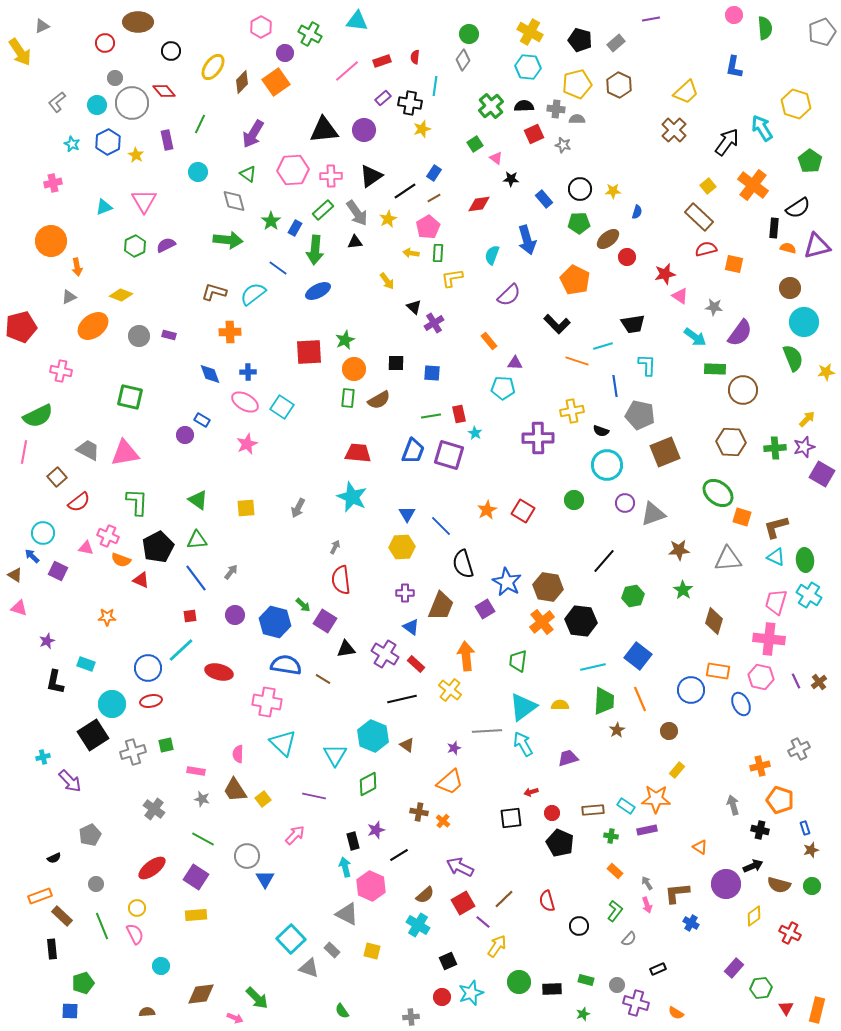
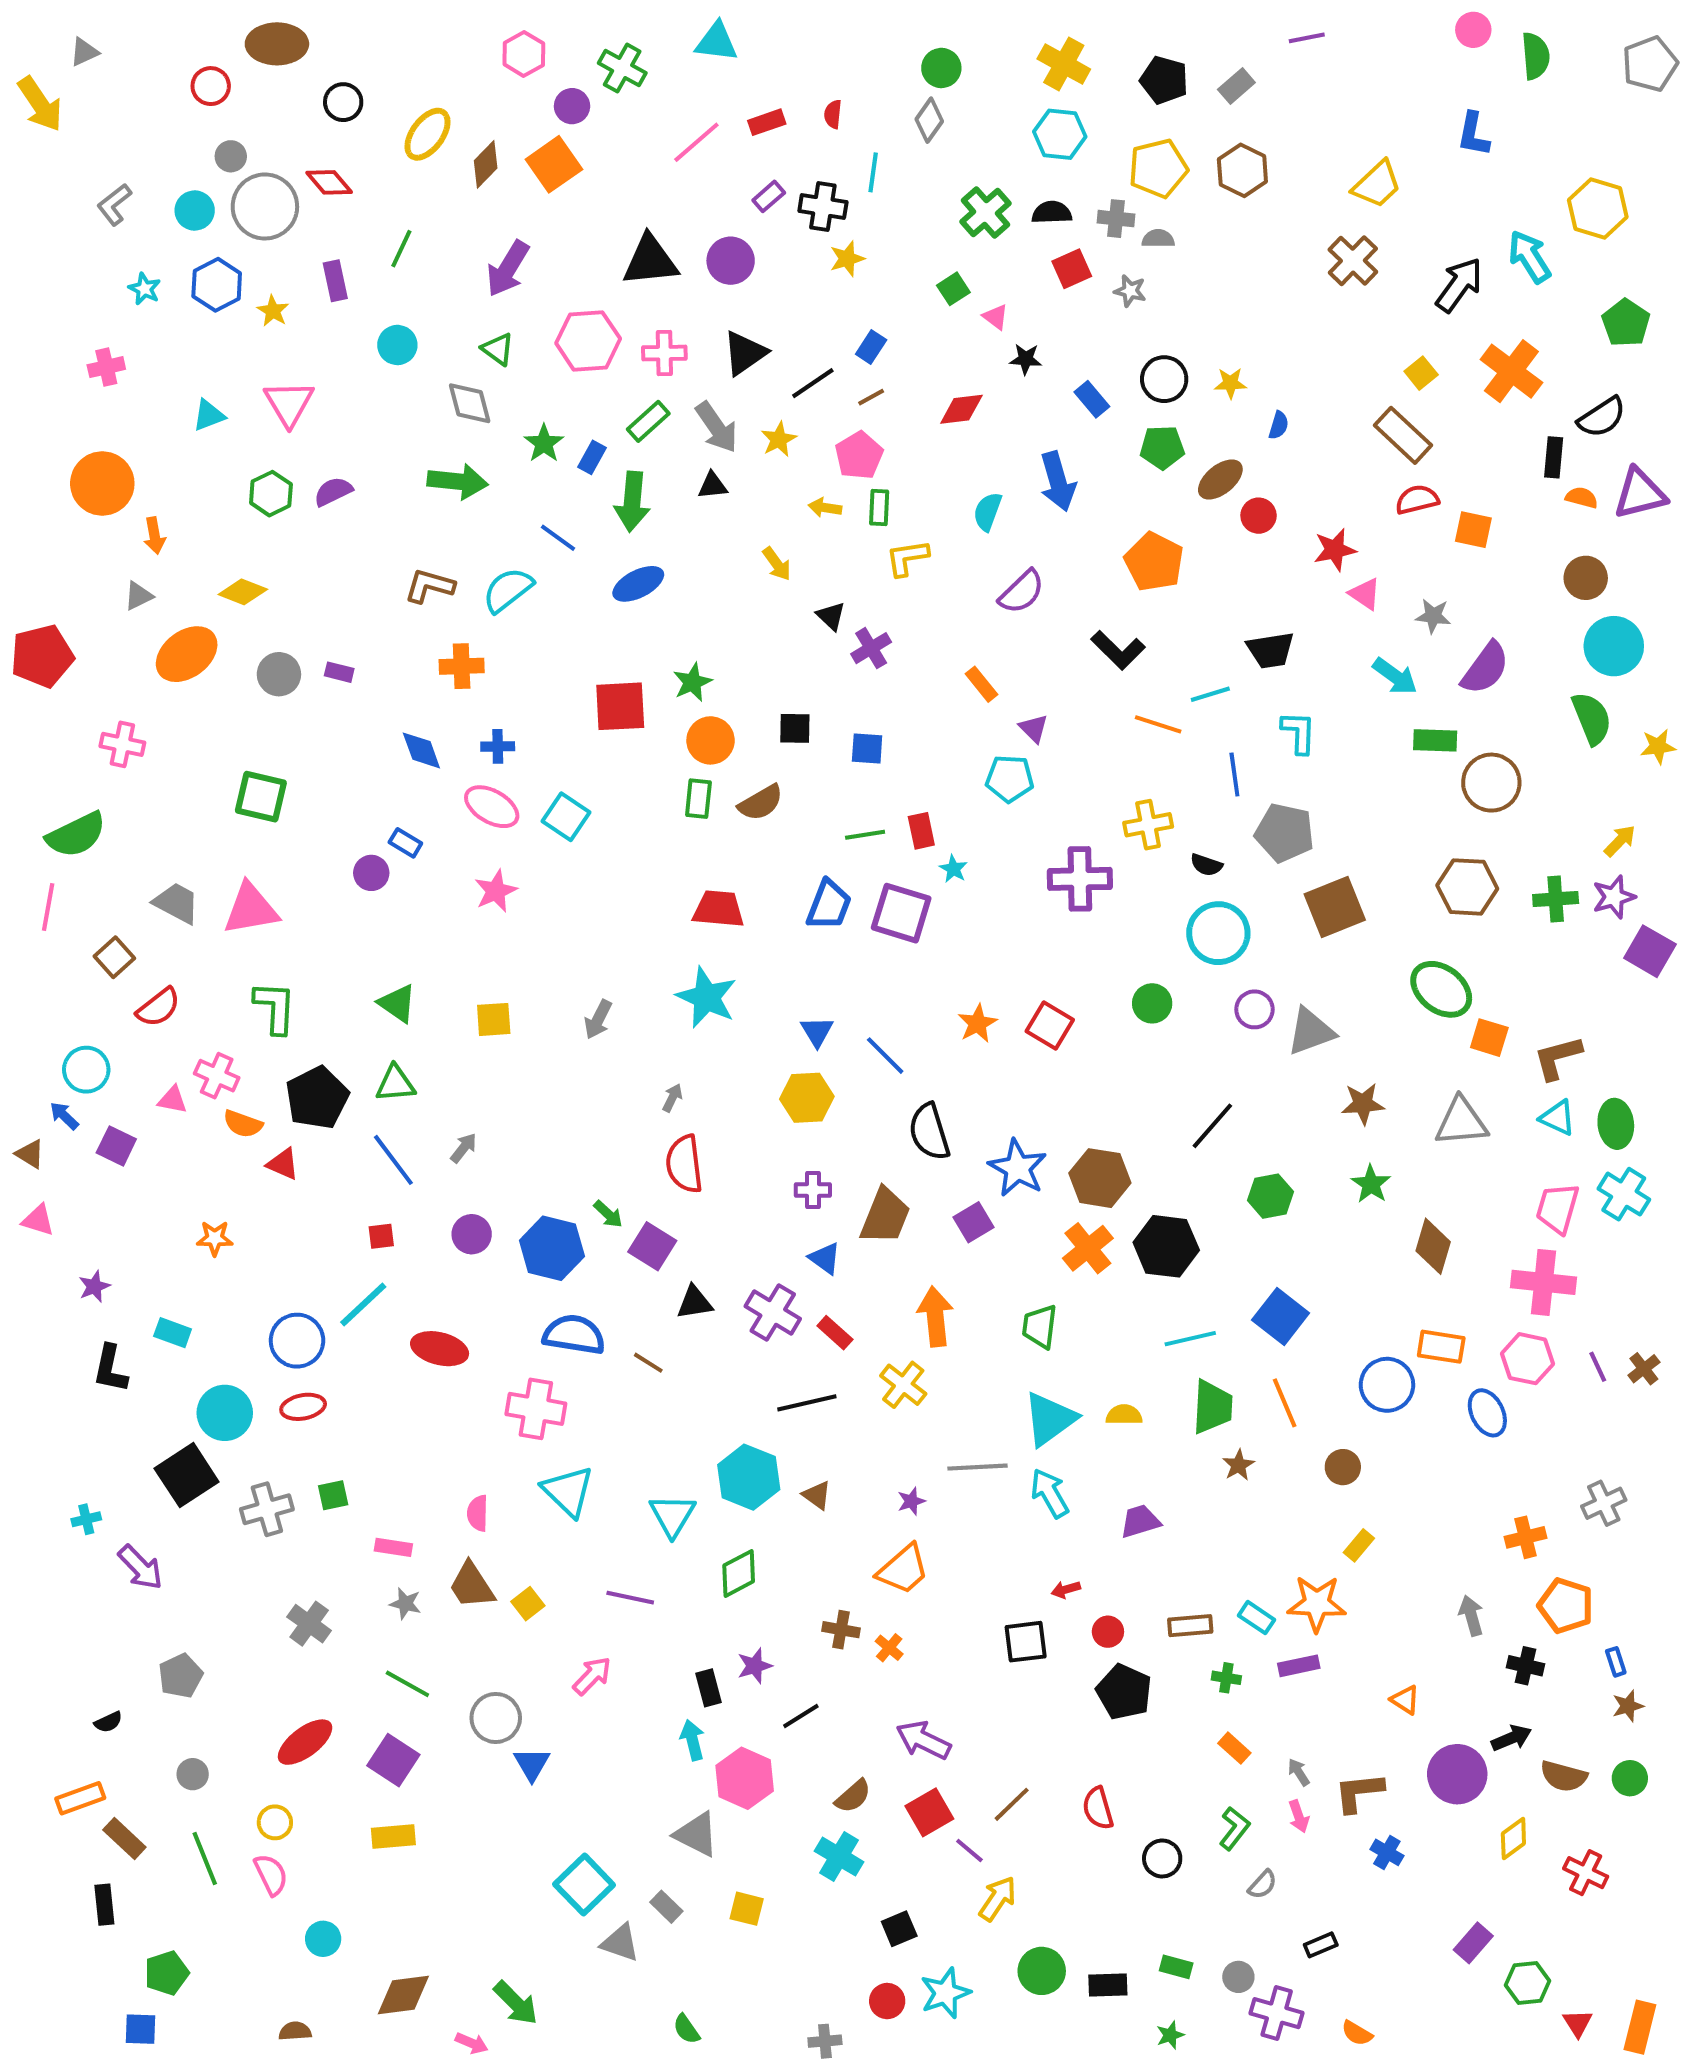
purple triangle: (515, 363) -> (1034, 728), turned 42

